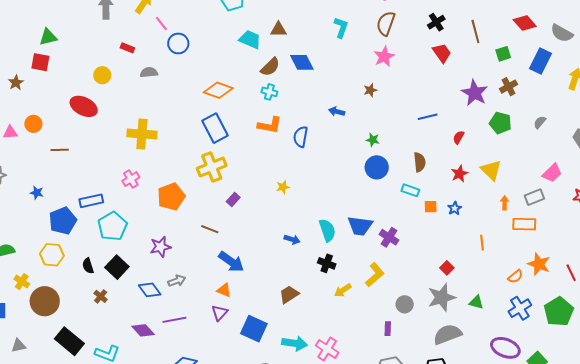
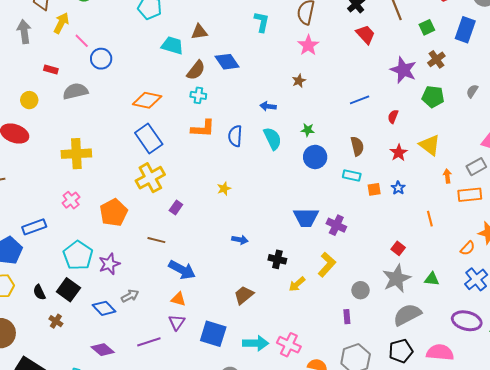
gray semicircle: (149, 72) -> (75, 91), size x1.4
cyan pentagon: (112, 226) -> (78, 255), moved
cyan semicircle: (327, 230) -> (273, 139), moved
purple line: (174, 320) -> (149, 342), moved

